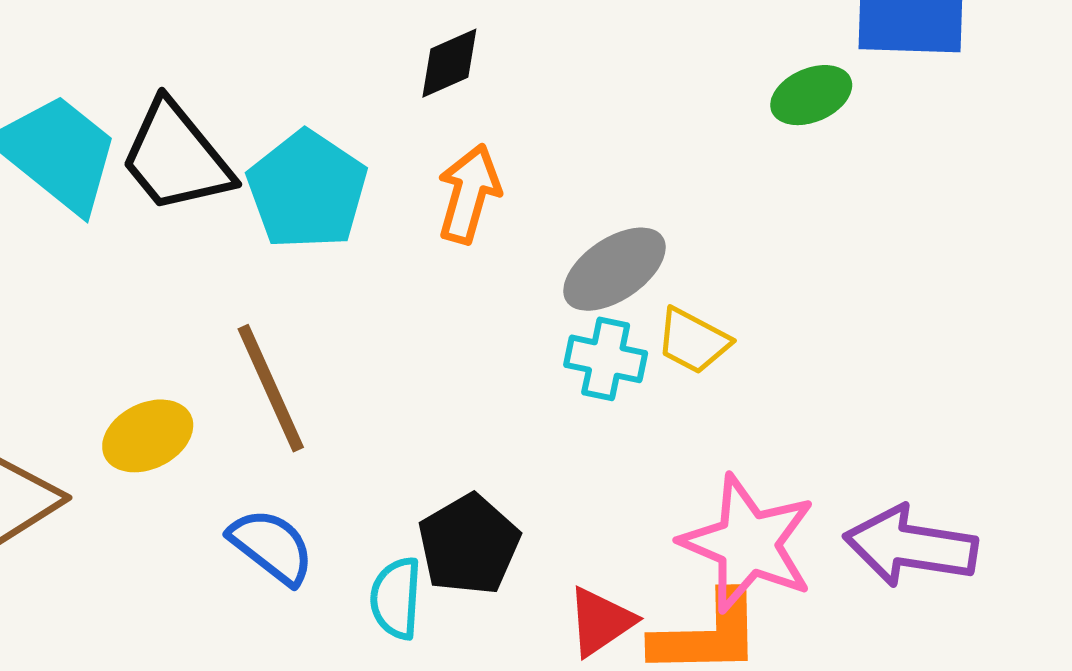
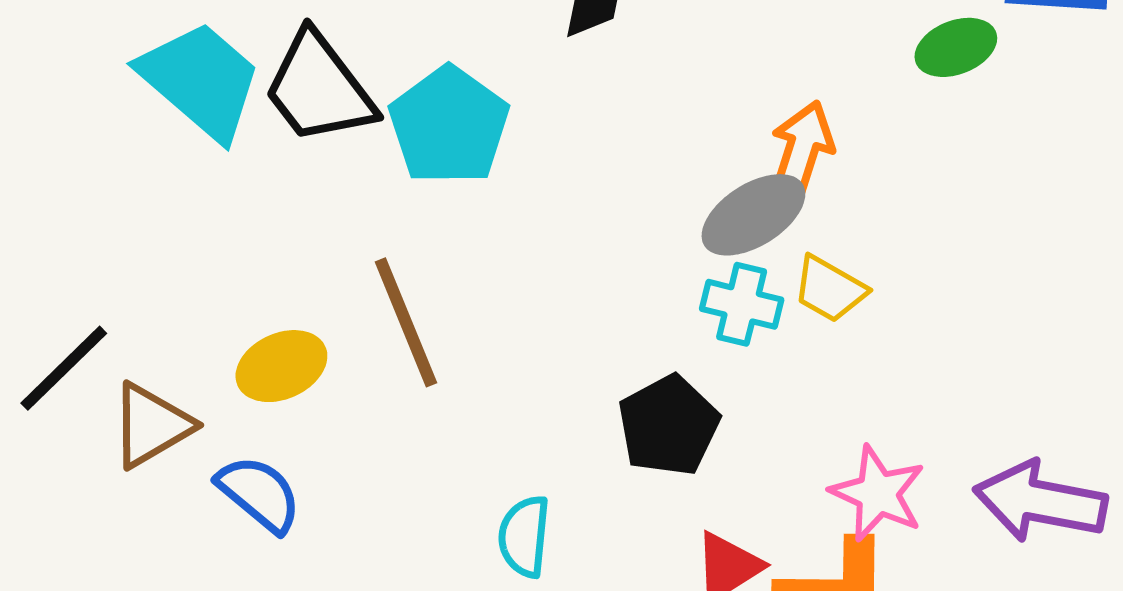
orange arrow: (469, 194) -> (802, 150), moved
pink star: (748, 544) -> (878, 494), size x0.7
black pentagon: (469, 545) -> (669, 426), moved
blue semicircle: (272, 546) -> (259, 494), moved

